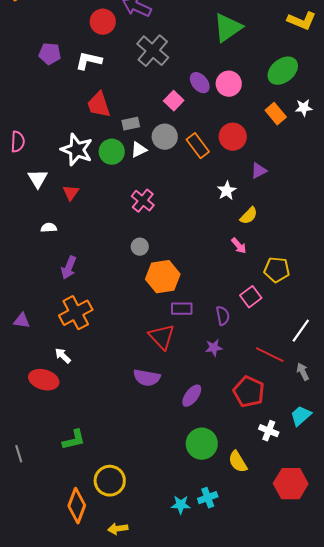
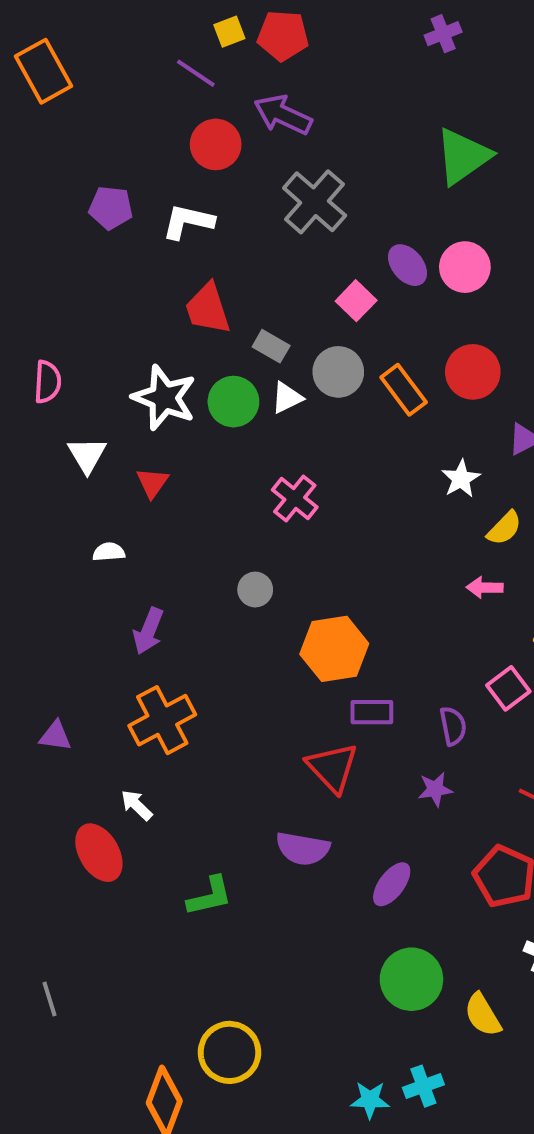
gray rectangle: (131, 124) -> (271, 346), turned 42
pink arrow: (239, 246) -> (485, 588), turned 132
gray circle: (140, 247) -> (255, 590), moved
red ellipse: (44, 380) -> (99, 853), turned 44
green L-shape: (74, 440) -> (210, 896), moved

